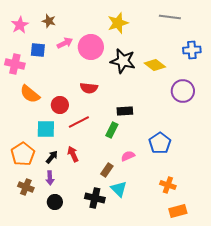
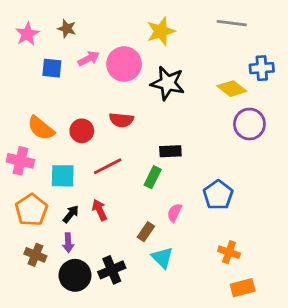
pink cross: (15, 64) -> (20, 161), moved
yellow diamond: (155, 65) -> (232, 89), moved
red circle: (60, 105) -> (82, 131), moved
pink semicircle: (128, 156) -> (174, 213), turned -40
black cross: (95, 198) -> (112, 270), moved, turned -36
black circle: (55, 202) -> (75, 275), size x1.5

